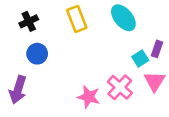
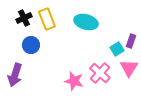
cyan ellipse: (123, 18) -> (86, 22), moved, turned -35
yellow rectangle: (77, 19) -> (47, 19), moved

